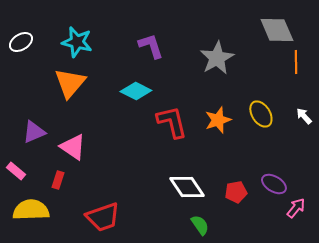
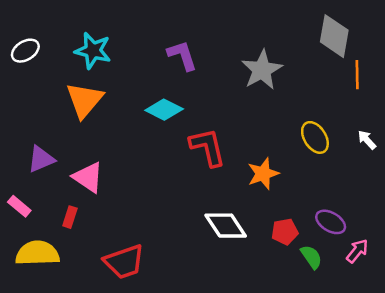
gray diamond: (277, 30) -> (334, 36), turned 33
orange star: (218, 120) -> (263, 174), moved
green semicircle: (200, 225) -> (311, 257), moved

